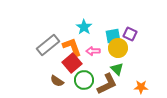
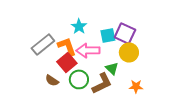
purple square: (130, 34) -> (125, 33), size x1.5
yellow circle: (118, 48) -> (129, 52), moved
pink arrow: (93, 51) -> (88, 50), size x1.6

